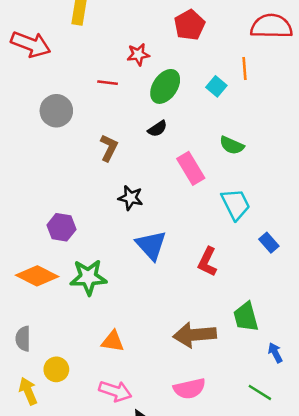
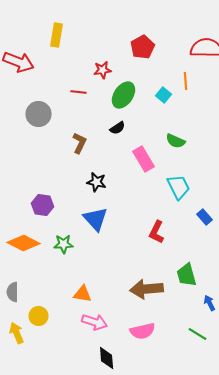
blue triangle: (151, 245) -> (96, 219), moved
green star: (88, 277) -> (64, 244), size x0.7
pink arrow: (115, 391) -> (94, 322), moved

